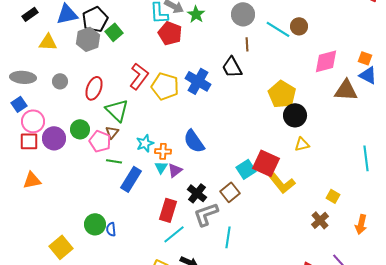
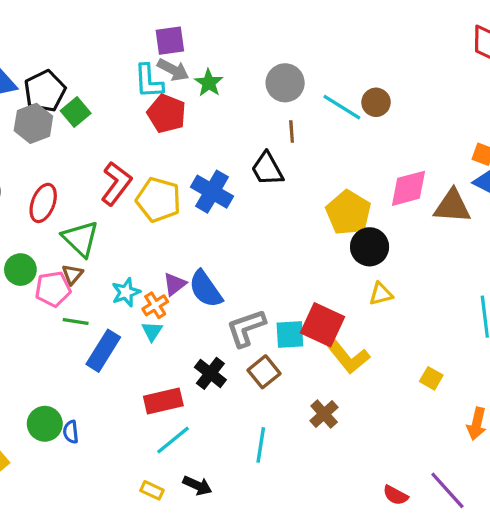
pink diamond: (326, 61) -> (408, 188), moved
pink pentagon: (100, 141) -> (53, 289), turned -30
orange cross: (163, 151) -> (155, 305), turned -35
cyan square: (246, 169) -> (290, 334), turned 30
purple triangle: (175, 170) -> (175, 284), moved
red rectangle: (168, 210) -> (163, 401), turned 60
gray L-shape: (206, 214) -> (246, 328), moved
brown cross: (320, 220) -> (324, 414), moved

